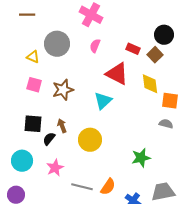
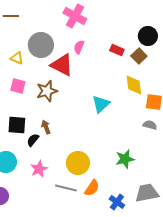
red triangle: (117, 74) -> (62, 65), moved
cyan triangle: (103, 101) -> (101, 104), moved
yellow circle: (90, 140) -> (78, 163), moved

